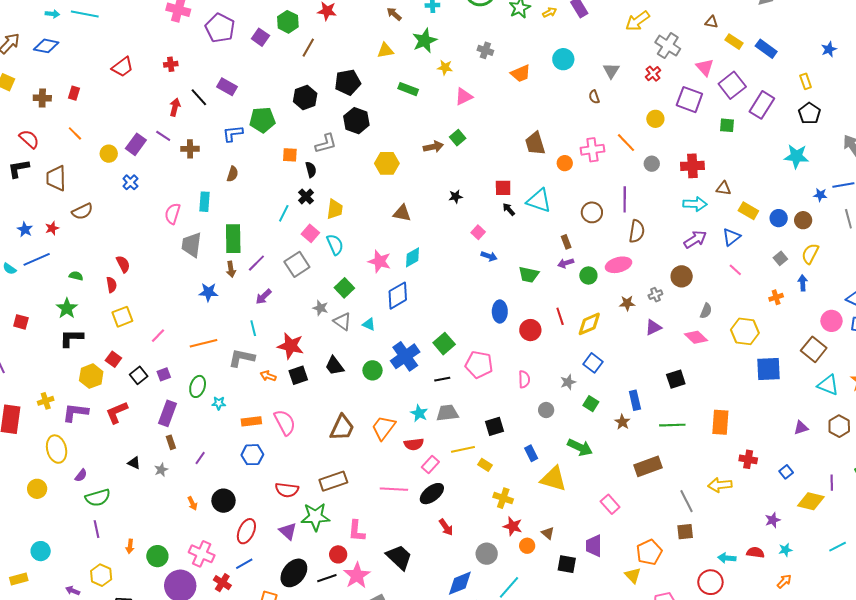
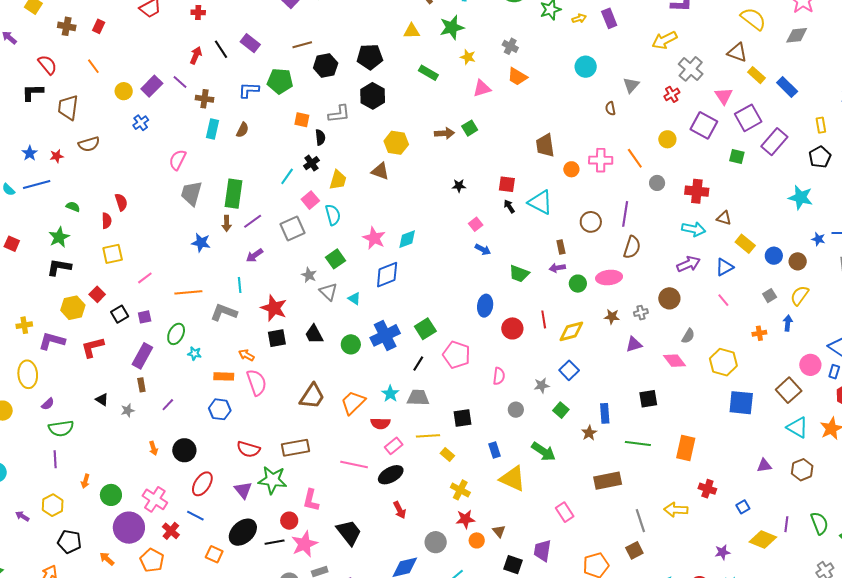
brown triangle: (711, 22) -> (737, 52), size x1.5
brown line: (308, 48) -> (302, 45), moved, turned 36
orange trapezoid: (521, 73) -> (517, 77), moved, turned 45
cyan rectangle: (205, 202) -> (213, 129), moved
brown triangle: (402, 213) -> (380, 171), moved
orange arrow: (268, 376) -> (246, 355), moved
black line: (442, 379) -> (418, 364), turned -56
red star: (513, 526) -> (465, 519), turned -30
brown square: (685, 532) -> (634, 550), turned -30
blue line: (244, 564) -> (195, 516), turned 48

